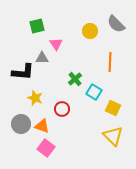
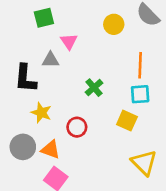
black L-shape: (23, 72) -> (25, 78), turned 90
cyan square: (94, 92) -> (140, 94), moved, turned -35
yellow square: (113, 108) -> (127, 121), moved

